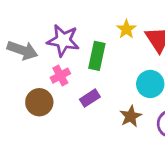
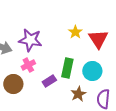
green rectangle: (97, 56) -> (67, 68), moved

